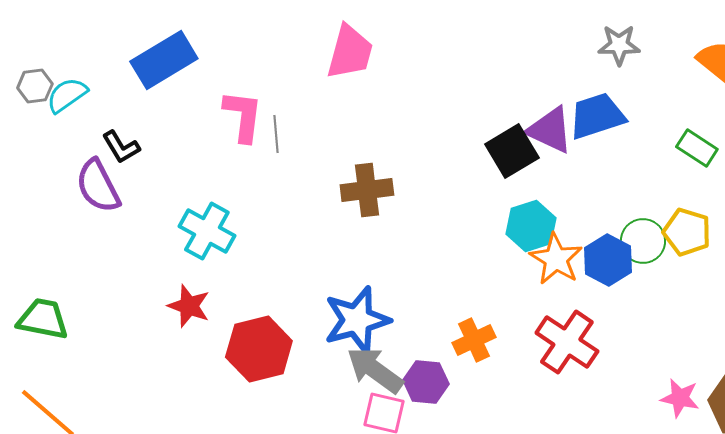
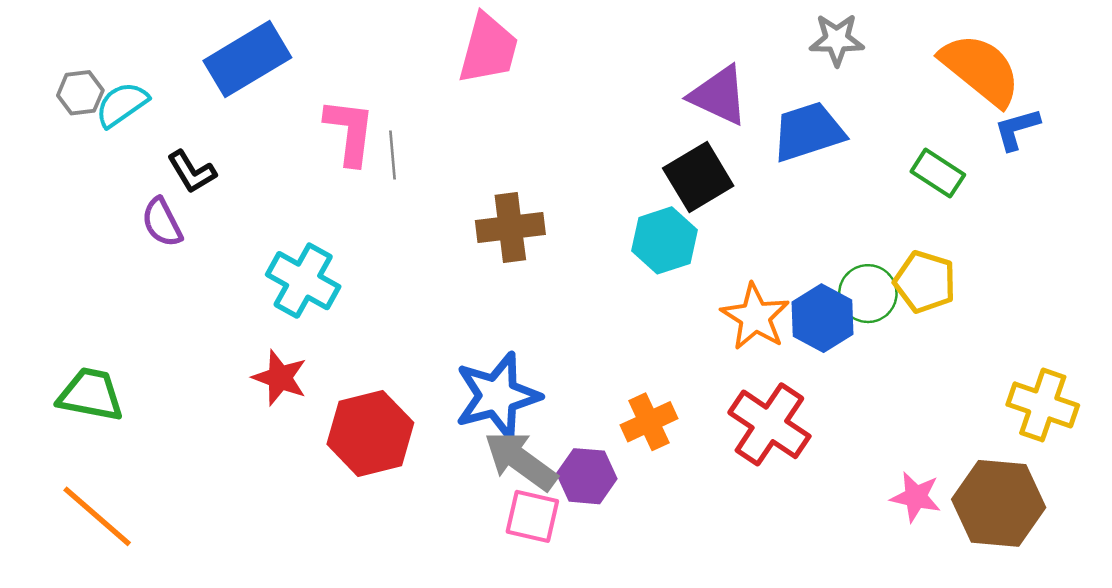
purple triangle: (550, 130) -> (719, 95), moved
purple semicircle: (98, 186) -> (162, 222), size x0.7
cyan hexagon: (531, 226) -> (664, 240), moved

